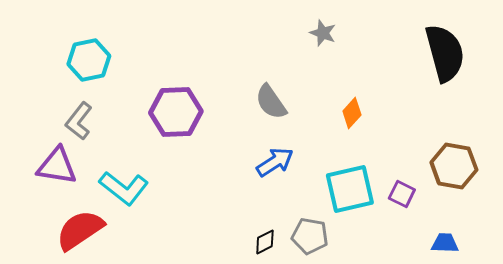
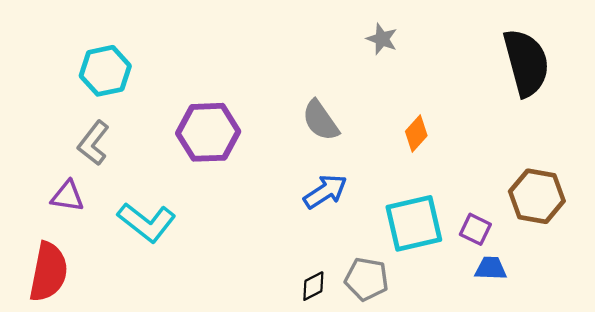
purple triangle: (57, 166) -> (67, 196), size x0.7
red semicircle: (80, 230) -> (48, 272), moved, turned 135
blue trapezoid: (445, 243) -> (491, 268), moved

